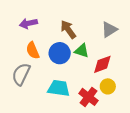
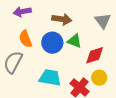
brown arrow: (68, 29) -> (62, 19), turned 132
gray triangle: (109, 29) -> (103, 21), turned -36

